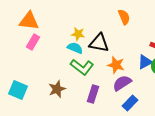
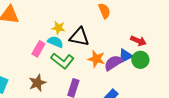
pink rectangle: (33, 42) -> (38, 49), moved
purple semicircle: (122, 83) -> (113, 63), moved

